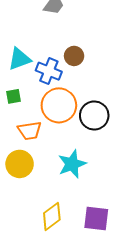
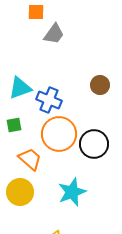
brown circle: (74, 56) -> (100, 85), moved
orange trapezoid: (30, 131) -> (30, 159), turned -130

